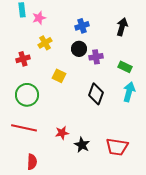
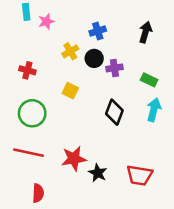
yellow cross: (45, 43) -> (70, 51), moved
red cross: (23, 59) -> (27, 70), turned 32
red star: (62, 133) -> (74, 159), size x1.5

